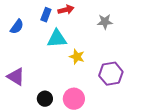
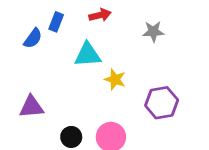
blue rectangle: (46, 15) -> (56, 22), moved
purple triangle: (16, 77) -> (31, 107), turned -36

